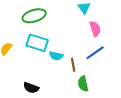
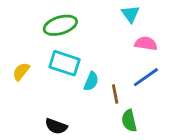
pink semicircle: (95, 29) -> (146, 43), turned -63
cyan semicircle: (56, 56) -> (91, 81), turned -80

